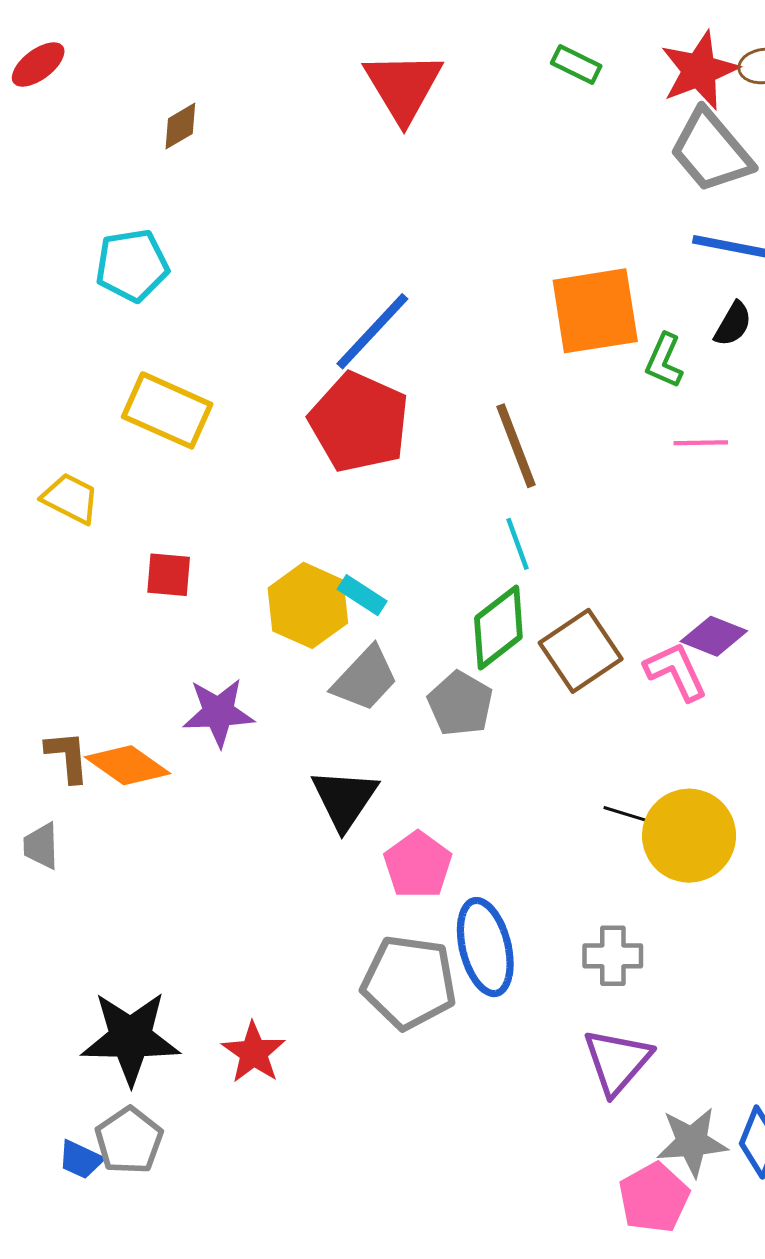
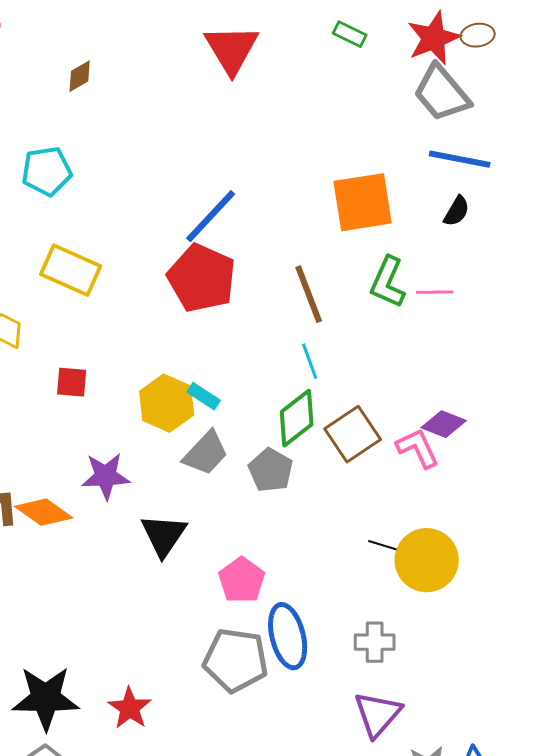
green L-shape: (664, 361) -> (388, 282), moved, size x1.4
black triangle: (345, 799) -> (164, 535), moved

